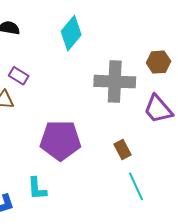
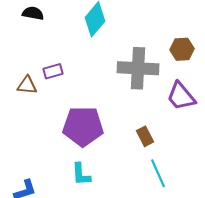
purple rectangle: (19, 76) -> (53, 71), moved, turned -48
cyan L-shape: (37, 189) -> (81, 174), moved

